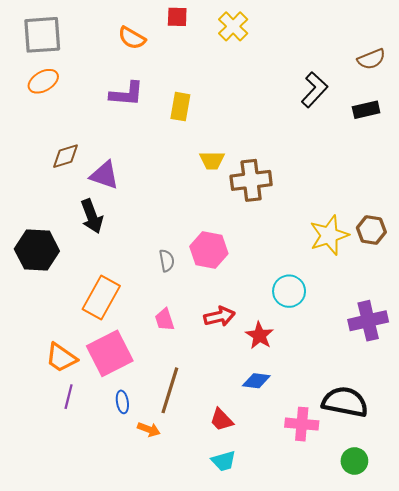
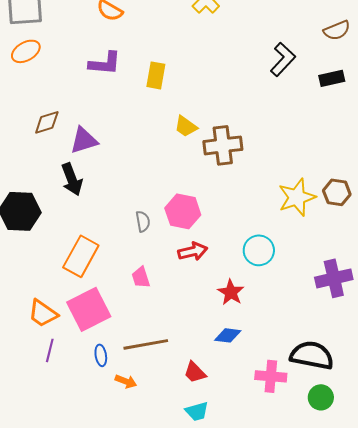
yellow trapezoid: (212, 160) -> (186, 126), turned 35
purple triangle: (104, 175) -> (84, 140), turned -36
red arrow: (219, 316) -> (193, 251), moved
brown line: (170, 390) -> (146, 344), turned 63
green circle: (354, 461) -> (321, 397), moved

